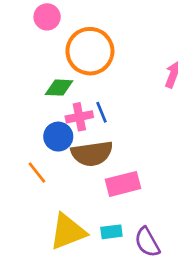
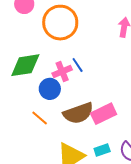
green diamond: (59, 88) -> (25, 65), moved, size x1.5
brown semicircle: (92, 154) -> (78, 113), moved

